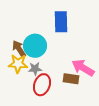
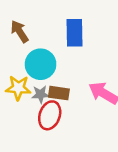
brown arrow: (19, 49) -> (20, 31), moved
brown rectangle: (71, 79) -> (59, 93), moved

